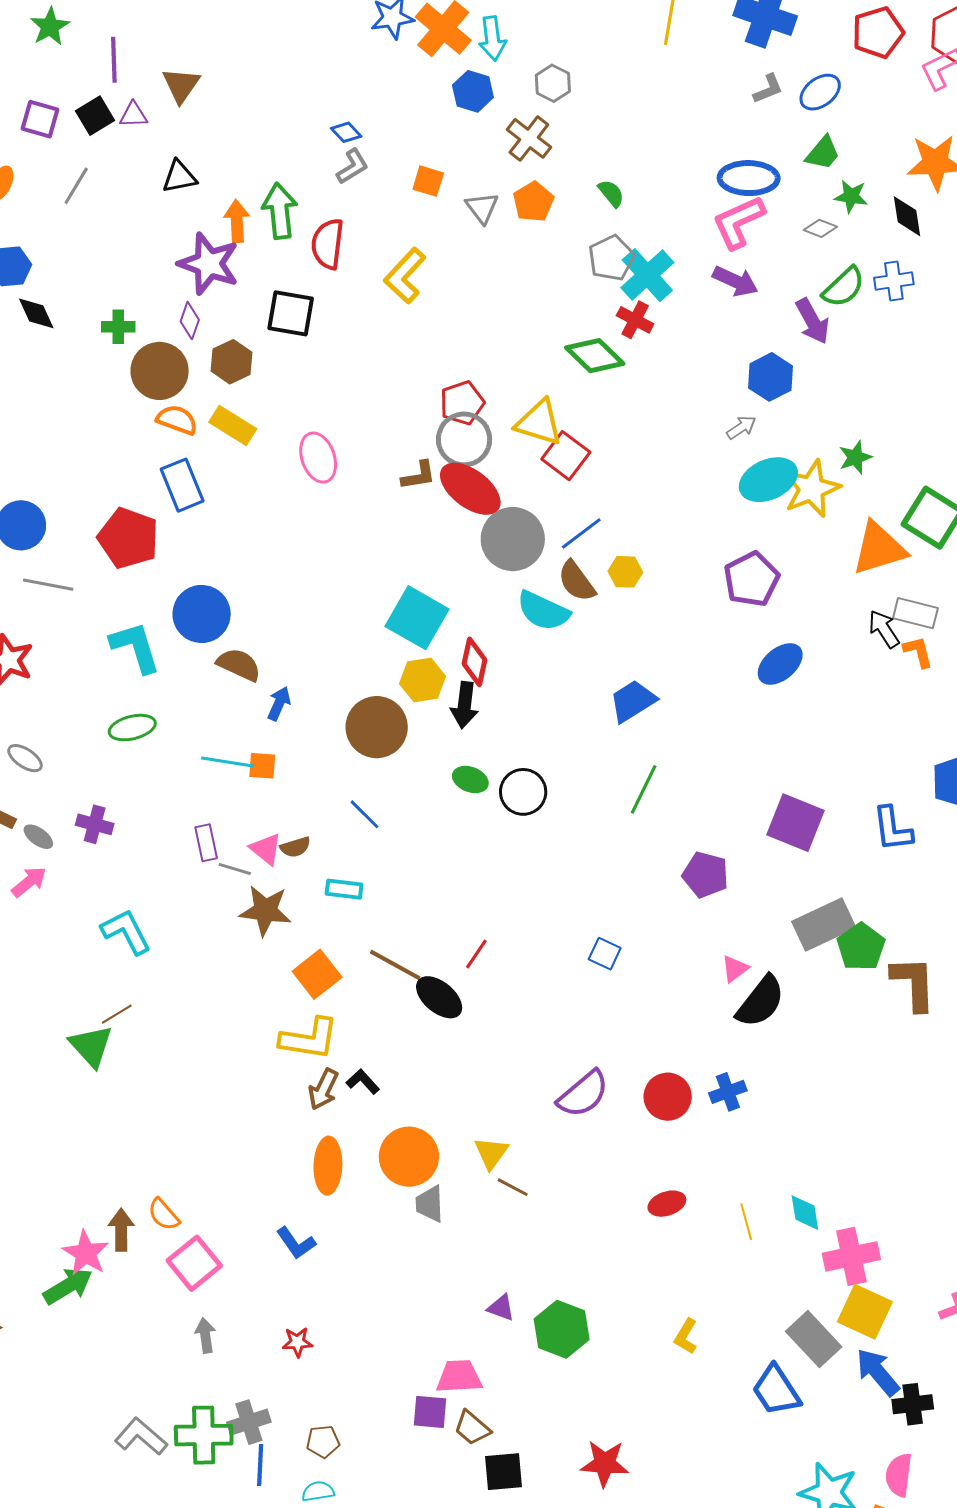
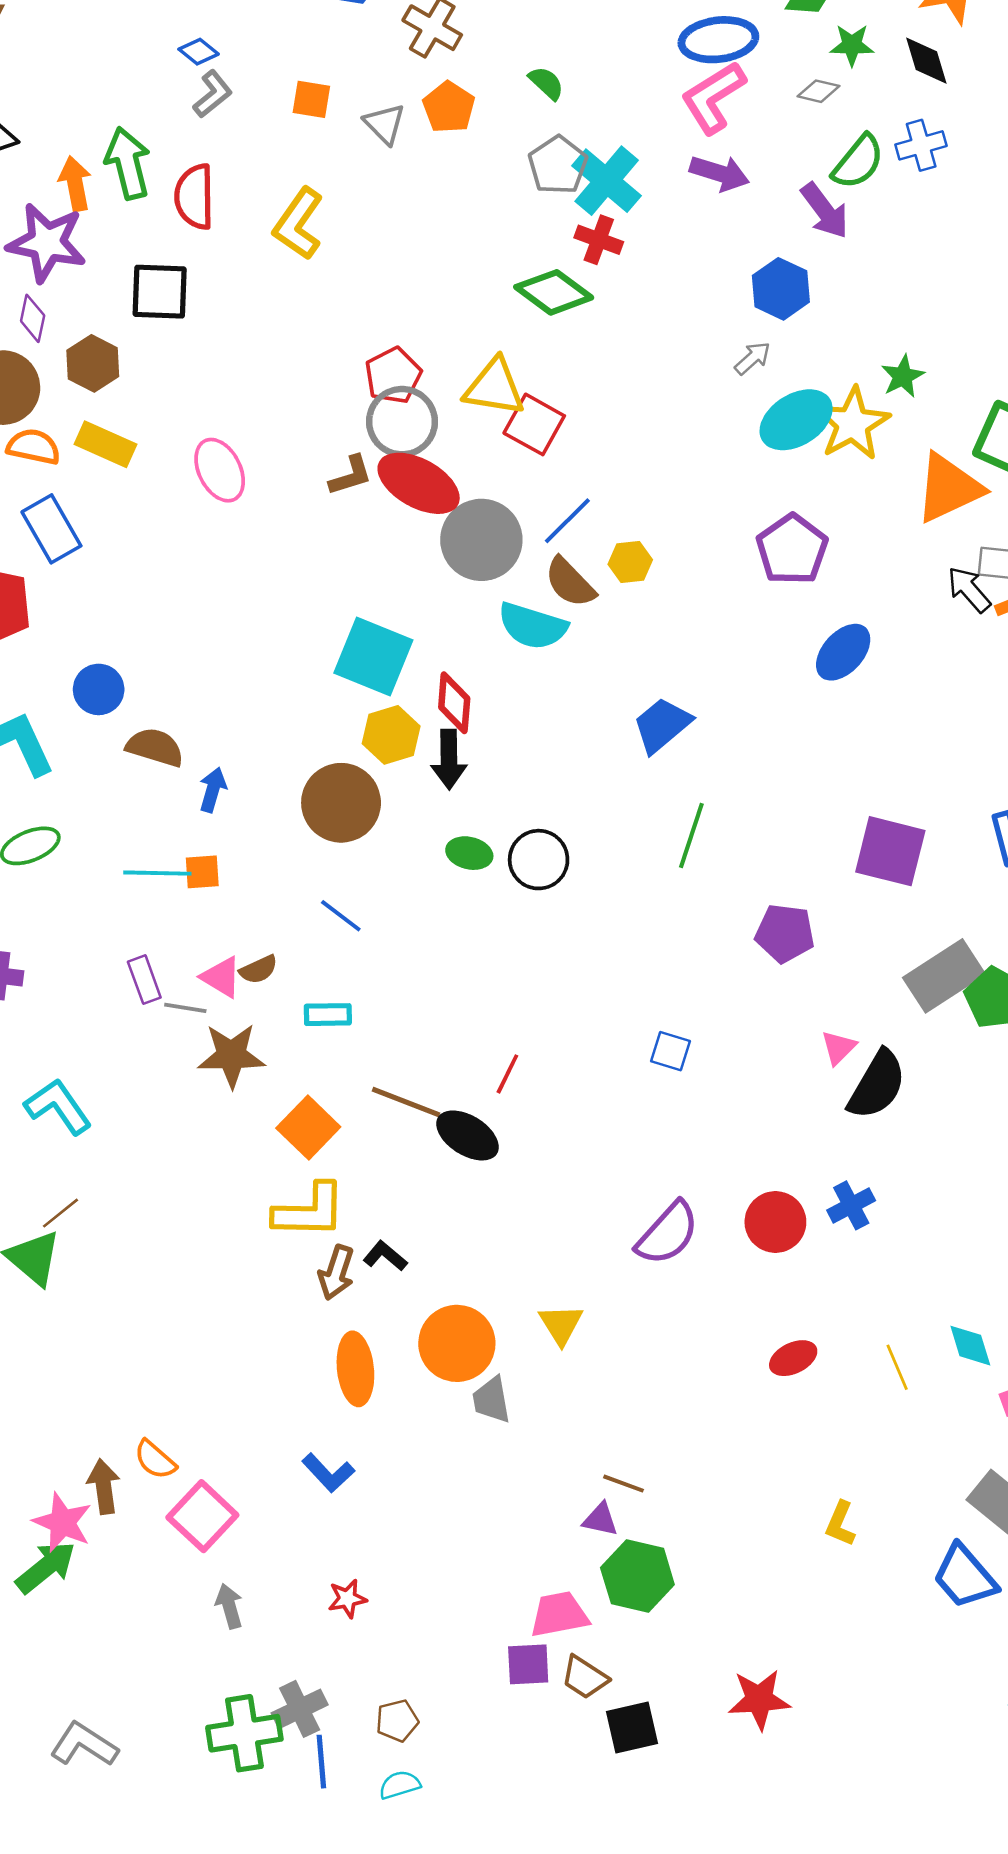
blue circle: (202, 614) -> (99, 689), size x0.7
brown line: (513, 1187) -> (624, 1484), moved
green hexagon: (562, 1329) -> (637, 1576), moved
gray L-shape: (141, 1436) -> (84, 1744), moved

